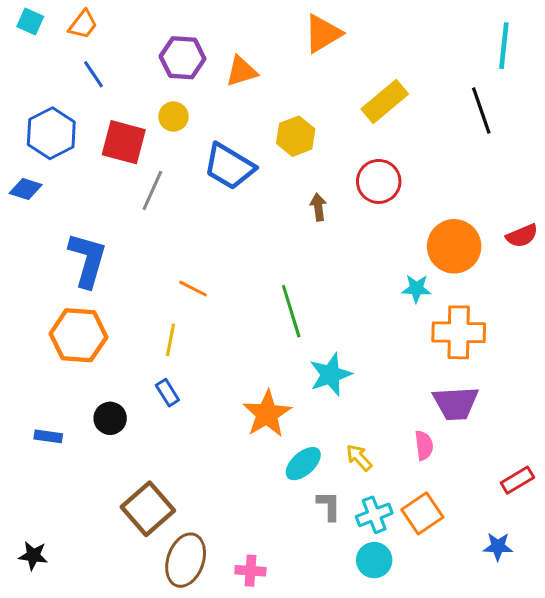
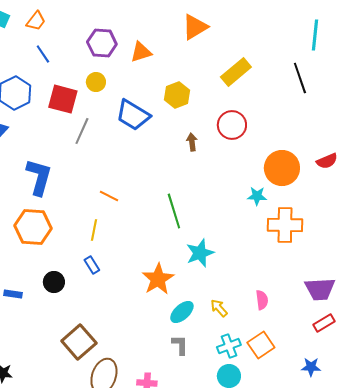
purple trapezoid: (456, 403) -> (320, 289), moved
gray L-shape: (329, 506) -> (180, 345), moved

